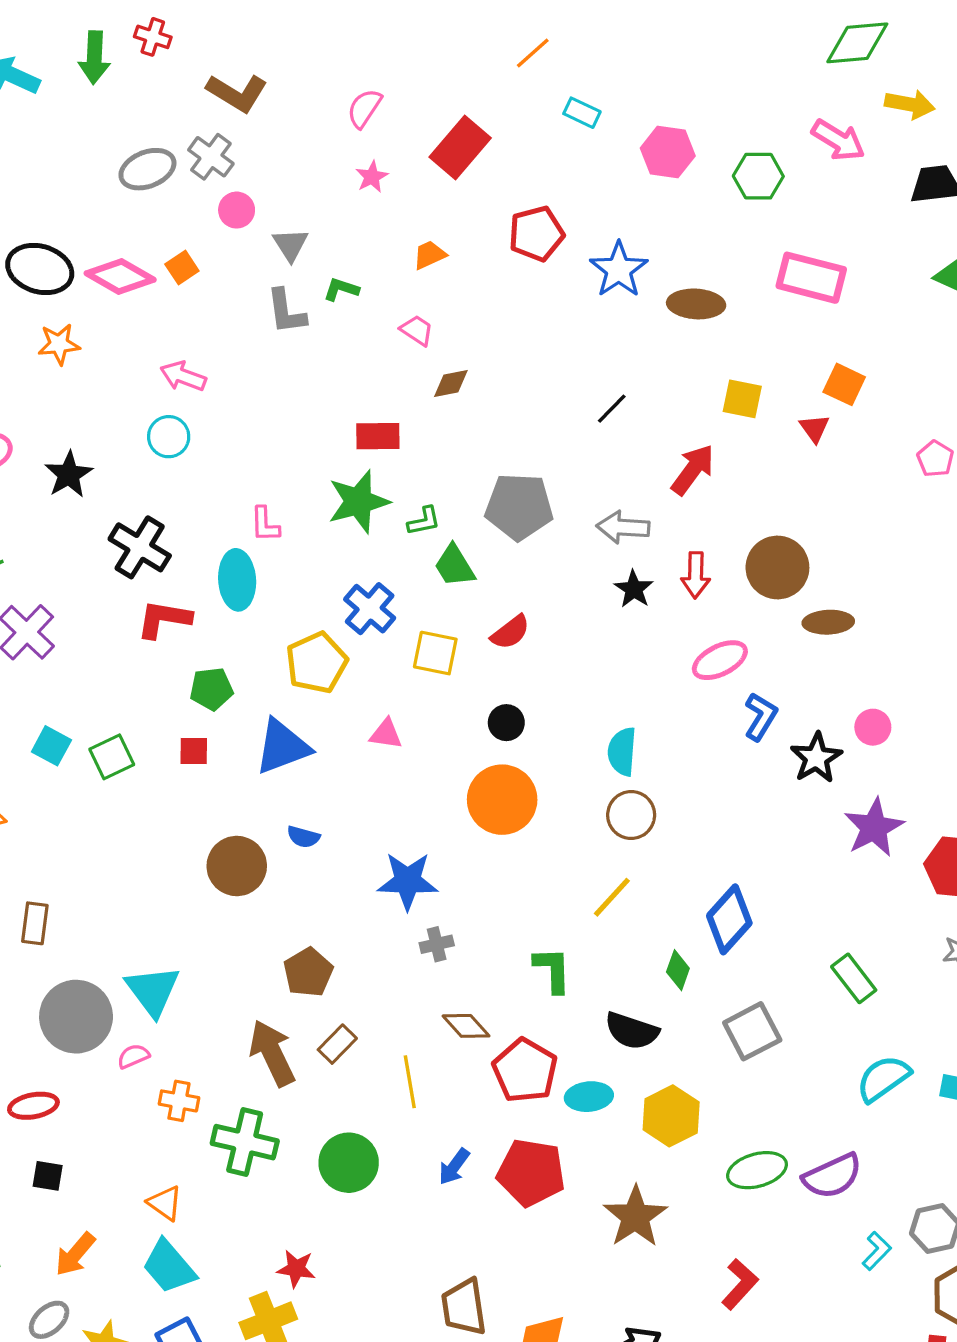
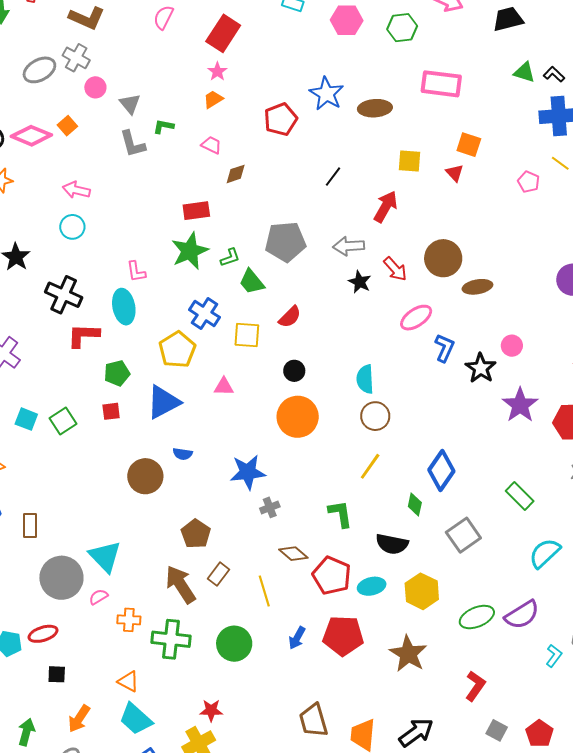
pink star: (372, 177) -> (217, 71), moved
red pentagon: (536, 234) -> (281, 119), moved
red arrow: (696, 575) -> (395, 269), turned -36

